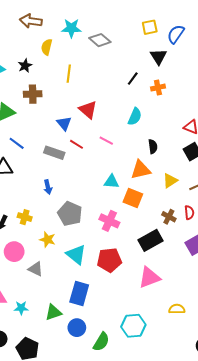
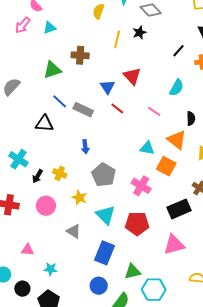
black star: (25, 66) -> (139, 33), moved
pink line: (106, 141) -> (154, 111), moved
gray rectangle: (54, 153) -> (83, 110), moved
orange triangle: (141, 170) -> (177, 140), turned 45
gray triangle: (36, 269) -> (74, 231), moved
cyan star: (21, 308) -> (51, 269), moved
green triangle: (53, 312) -> (133, 271), moved

